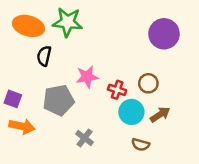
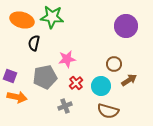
red cross: (117, 90) -> (76, 83), moved, turned 32
brown arrow: (160, 115) -> (129, 80), moved
gray cross: (85, 138) -> (65, 106), turned 32
brown semicircle: (141, 145) -> (108, 111), size x1.5

